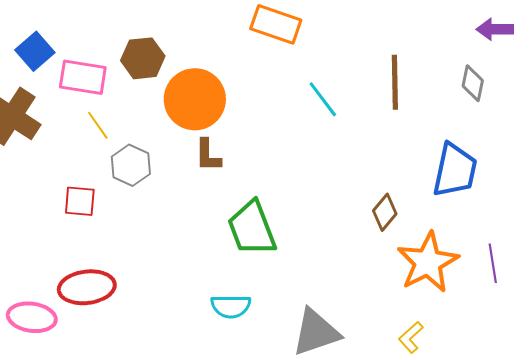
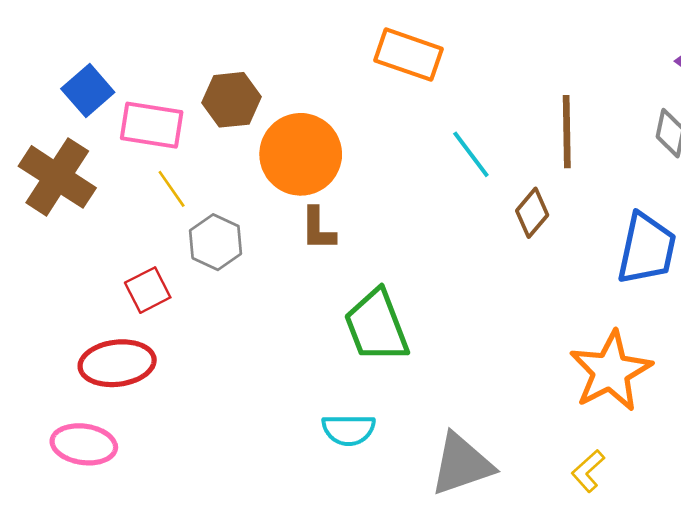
red square: (80, 201) -> (148, 290), turned -32
brown diamond: (385, 212) -> (532, 213), moved
red ellipse: (87, 287) -> (117, 363), moved

